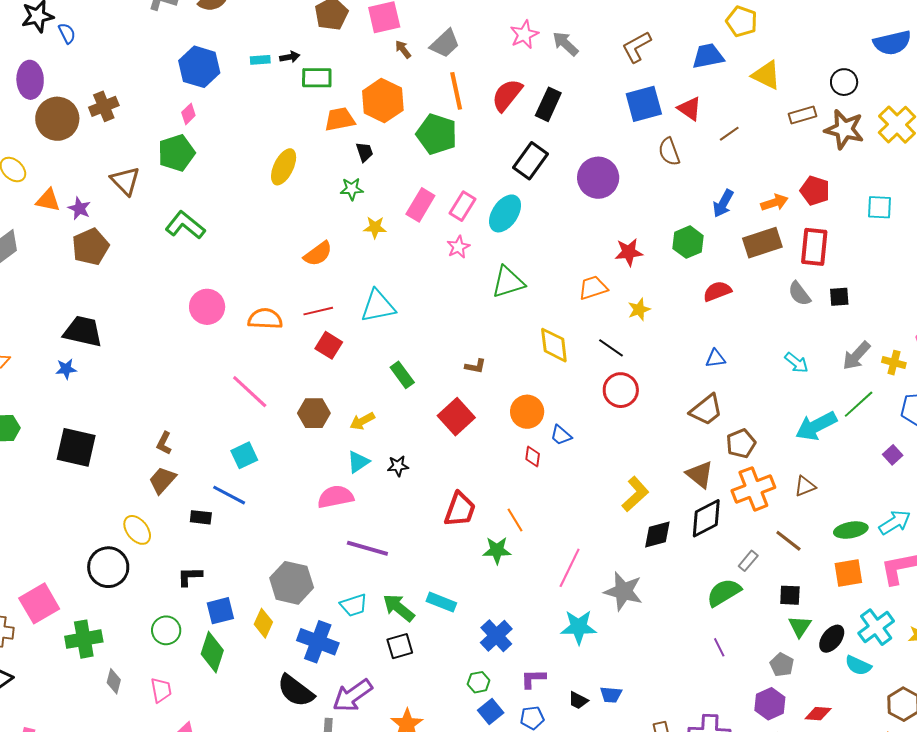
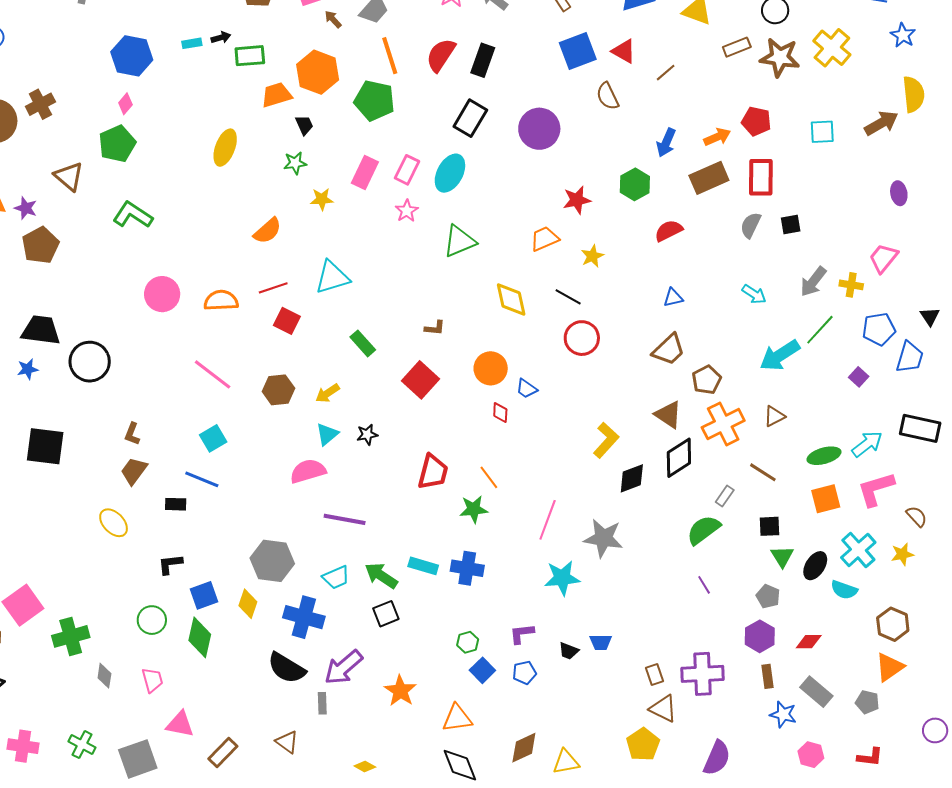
gray semicircle: (799, 294) -> (751, 225), turned 68
black circle: (108, 567) -> (90, 362), moved
blue cross: (496, 636) -> (467, 568), moved, turned -32

